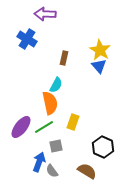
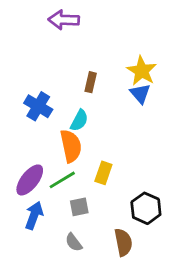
blue cross: (27, 39) -> (38, 106), moved
blue arrow: (39, 162) -> (34, 215), moved
brown semicircle: (87, 171) -> (123, 242), turned 48

